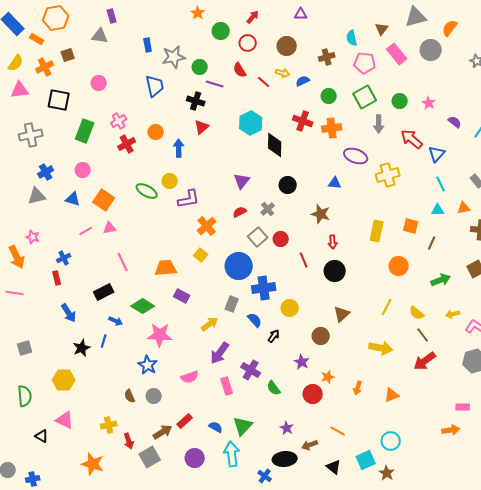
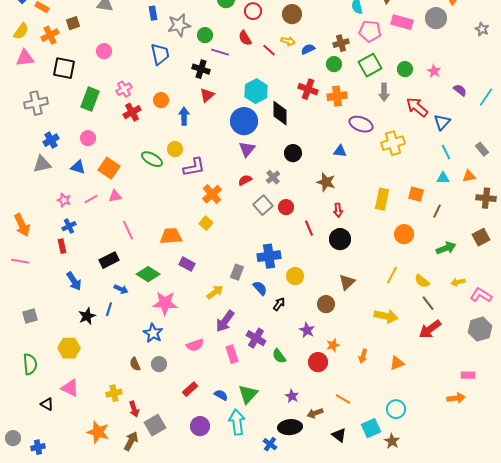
pink rectangle: (397, 54) -> (402, 22), turned -35
brown cross: (327, 57) -> (341, 43), moved
pink star: (33, 237) -> (64, 200), moved
blue circle: (239, 266) -> (244, 121), moved
brown arrow: (163, 432) -> (131, 441), moved, turned -30

